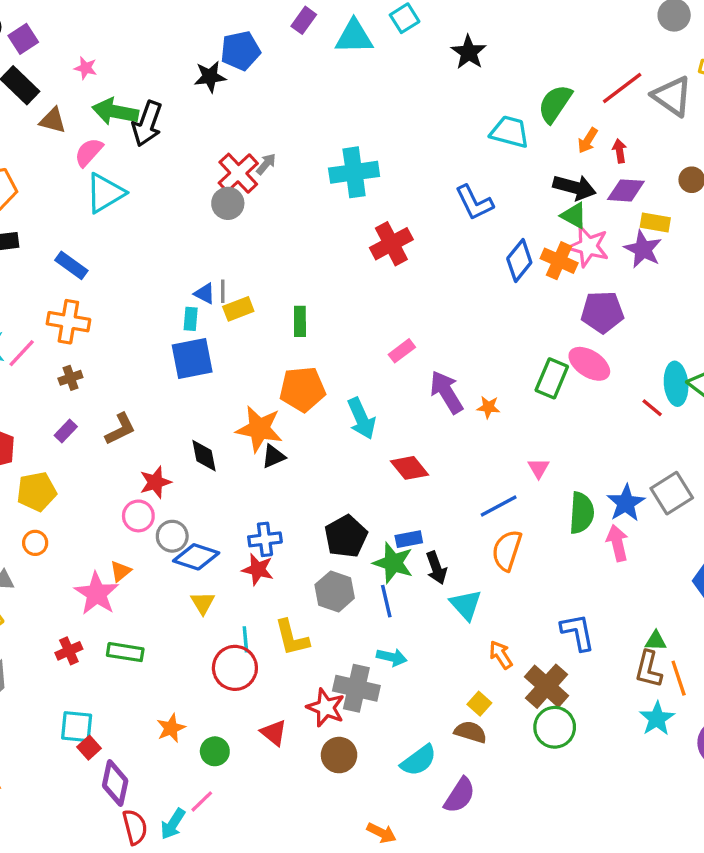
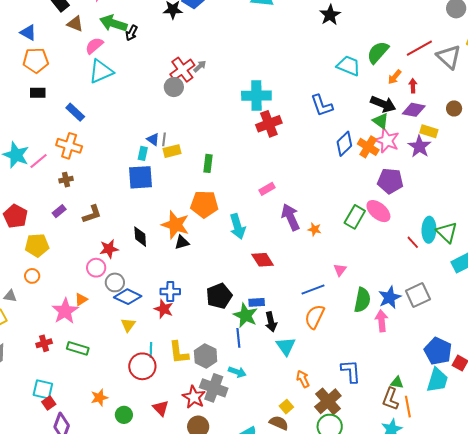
black arrow: (147, 124) -> (132, 33), size x0.6
cyan cross: (354, 172) -> (256, 96), moved
gray hexagon: (335, 591) -> (206, 356), moved

